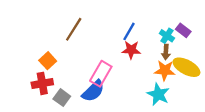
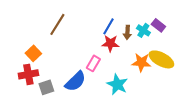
brown arrow: (166, 52) -> (127, 32), moved
pink rectangle: (101, 74) -> (93, 63), moved, size x0.7
cyan star: (158, 94) -> (117, 84), moved
gray square: (62, 98) -> (46, 87), turned 35

